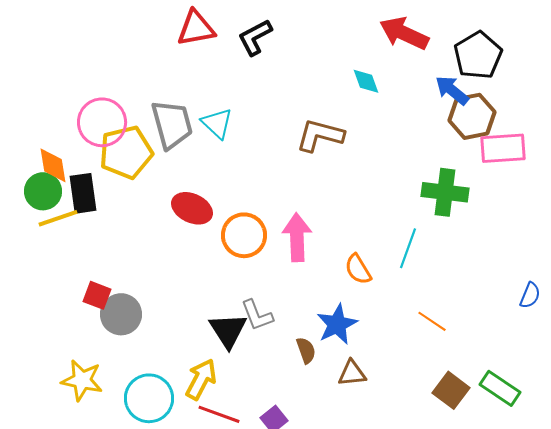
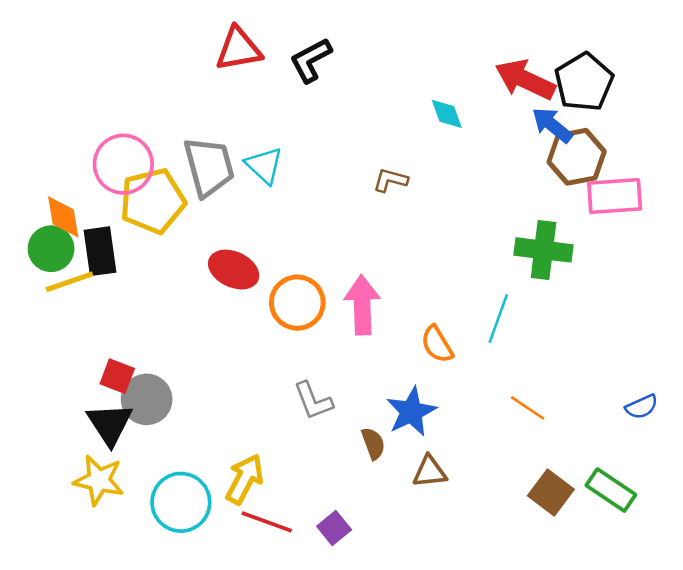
red arrow: (404, 33) -> (525, 80), moved
brown L-shape: (320, 135) -> (390, 180), size x0.6
blue semicircle: (530, 295) -> (642, 407), moved, turned 44
black triangle: (228, 330) -> (110, 424), moved

